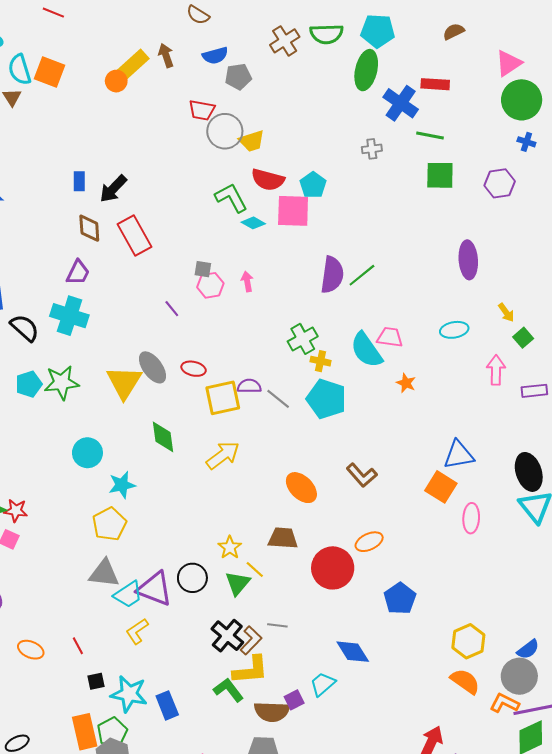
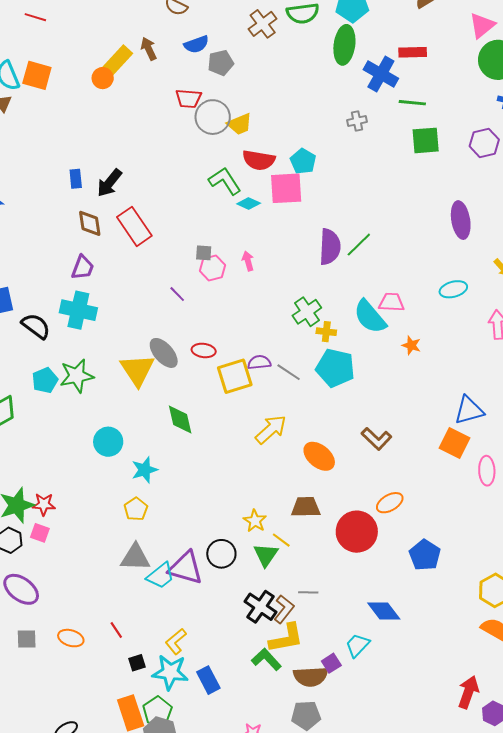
yellow arrow: (223, 455) -> (271, 429), moved
yellow pentagon: (109, 524) -> (136, 509), size x0.7
yellow L-shape: (137, 631) -> (176, 641), moved

